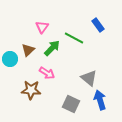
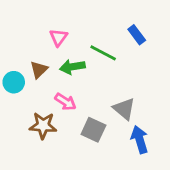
green arrow: (52, 48) -> (72, 67), turned -144
gray square: (71, 104) -> (93, 130), moved

